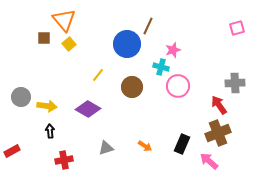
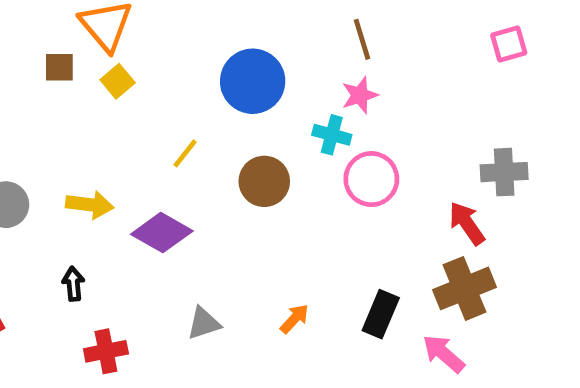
brown line: (148, 26) -> (362, 39), moved, turned -42
yellow arrow: (47, 106) -> (90, 205), moved
orange arrow: (145, 146) -> (295, 319), turned -80

